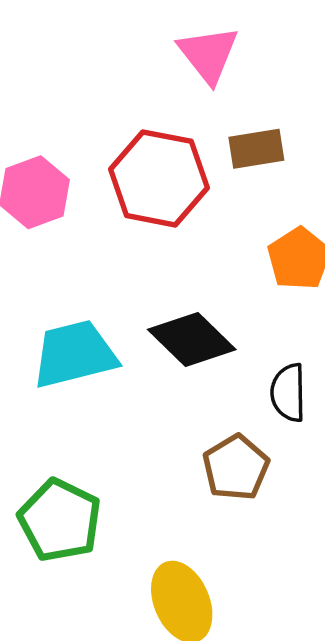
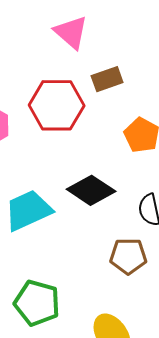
brown pentagon: (236, 468) -> (128, 256), turned -30

